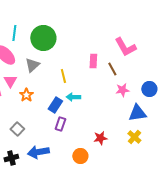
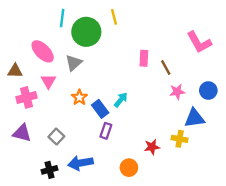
cyan line: (14, 33) -> (62, 18), moved
pink L-shape: (125, 47) -> (199, 42), moved
yellow line: (63, 76) -> (114, 17), moved
orange star: (26, 95) -> (79, 97), moved
cyan arrow: (73, 97) -> (121, 100), turned 128
blue rectangle: (55, 105) -> (100, 109), turned -70
yellow cross: (134, 137) -> (180, 139), moved, turned -32

